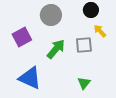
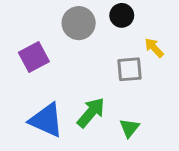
black circle: (91, 10) -> (122, 15), moved
green arrow: (56, 49) -> (91, 112), moved

